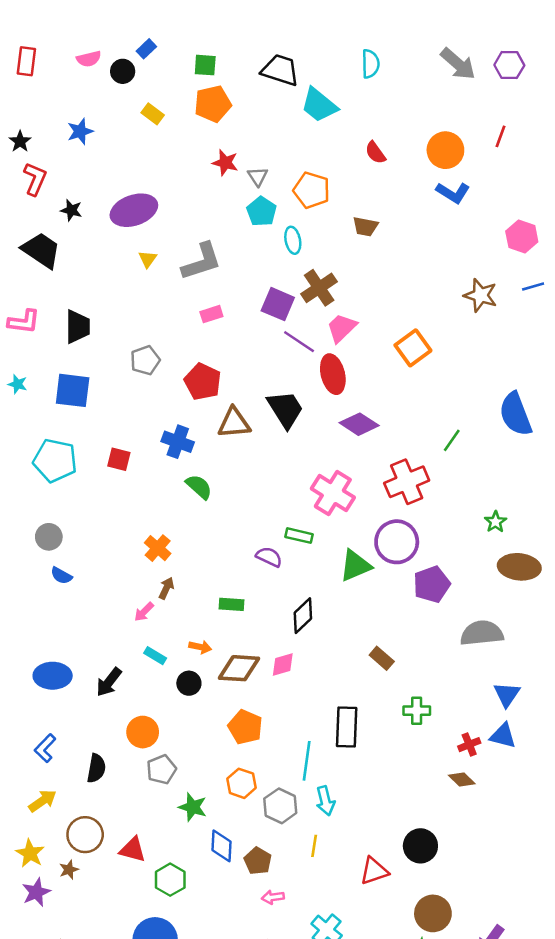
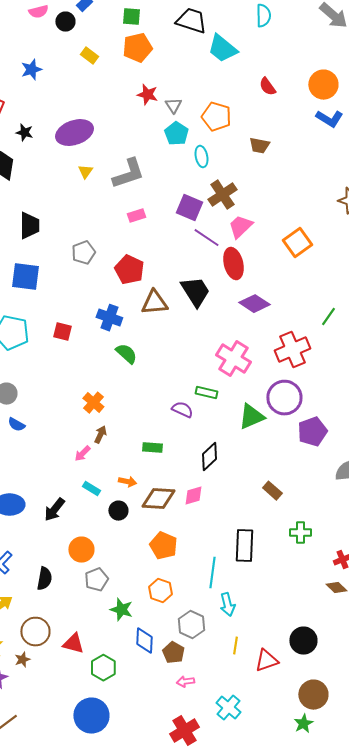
gray hexagon: (280, 806) -> (191, 625), moved
yellow line: (314, 846) -> (235, 646), moved

